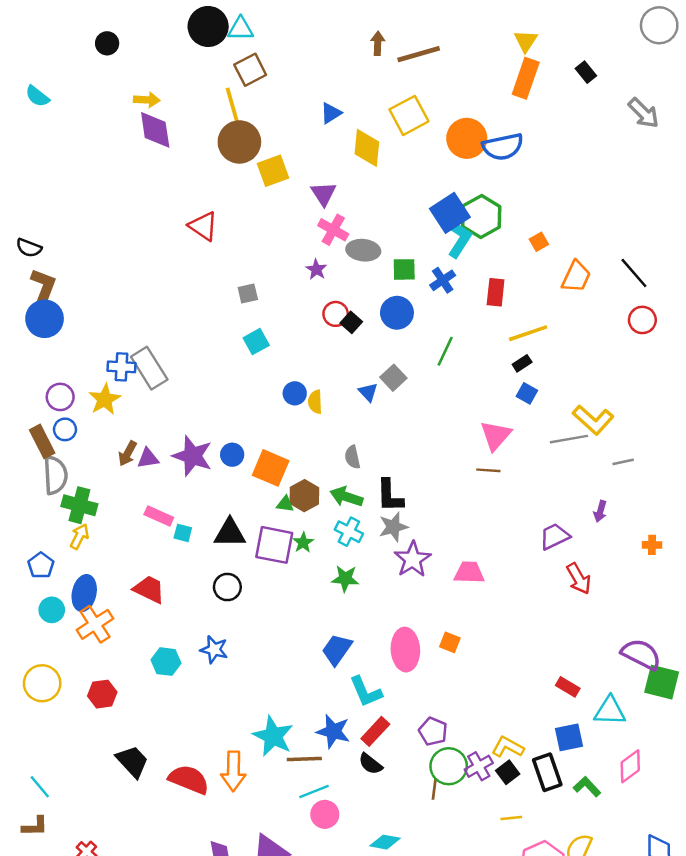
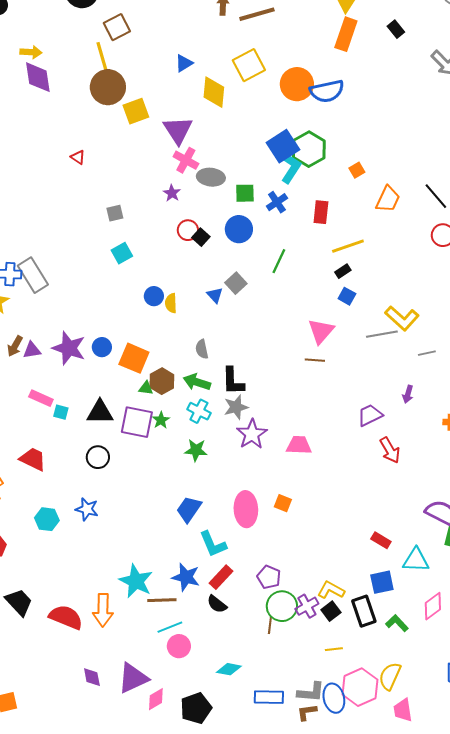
purple triangle: (324, 194) -> (178, 130), size x1.4
red triangle: (203, 226) -> (78, 157), size x0.6

